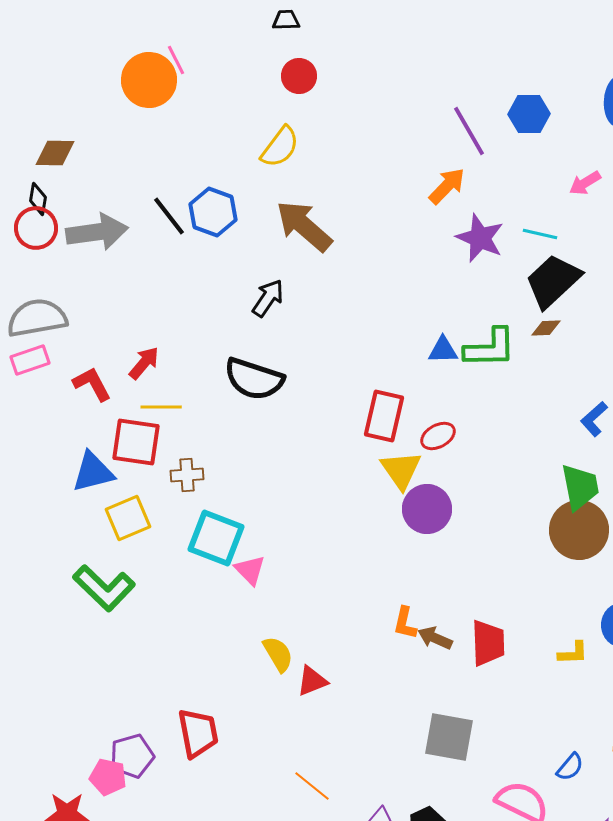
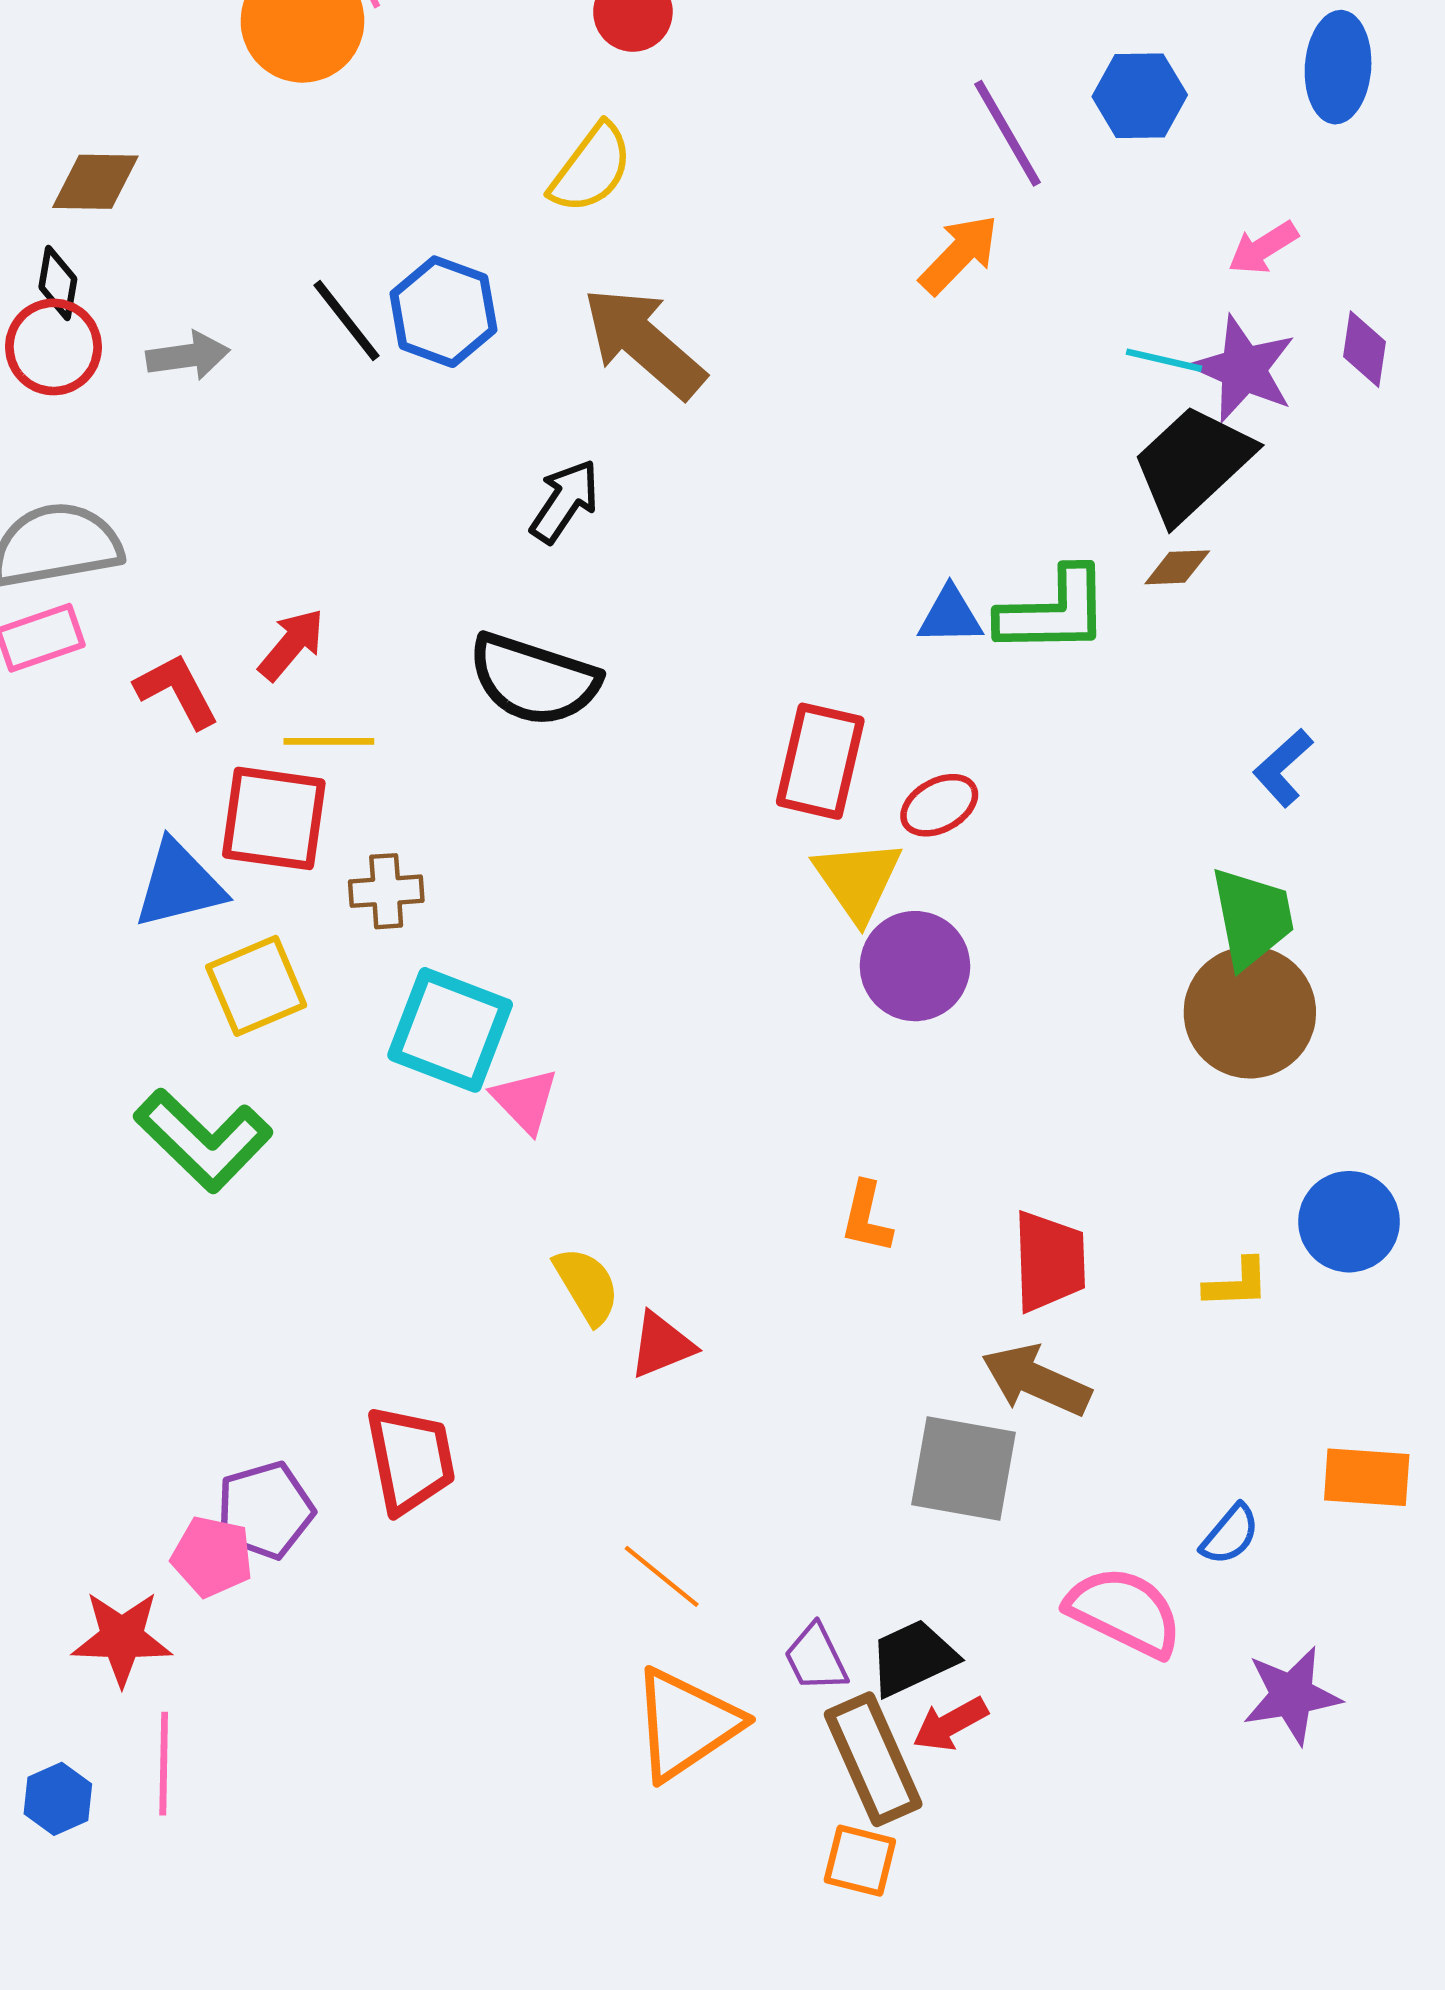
gray arrow: (97, 232) -> (188, 356), size x0.6
purple star: (480, 238) -> (1243, 369), moved
brown arrow: (435, 638) -> (1036, 1380), moved, size x1.4

